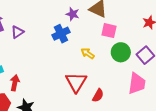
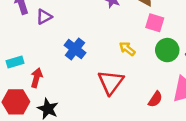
blue cross: (61, 34) -> (75, 49), moved, turned -30
red semicircle: (98, 95) -> (155, 99), moved

